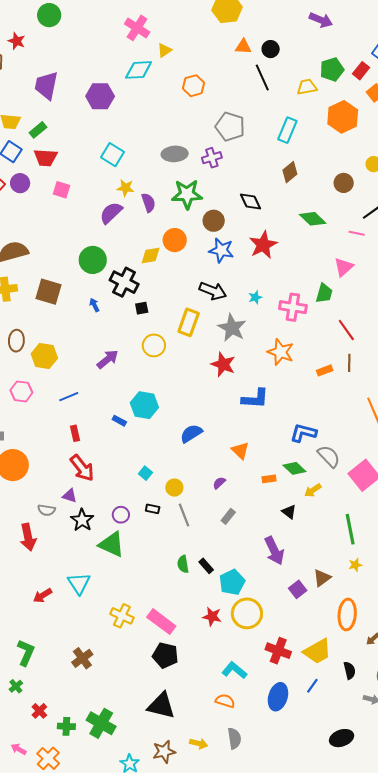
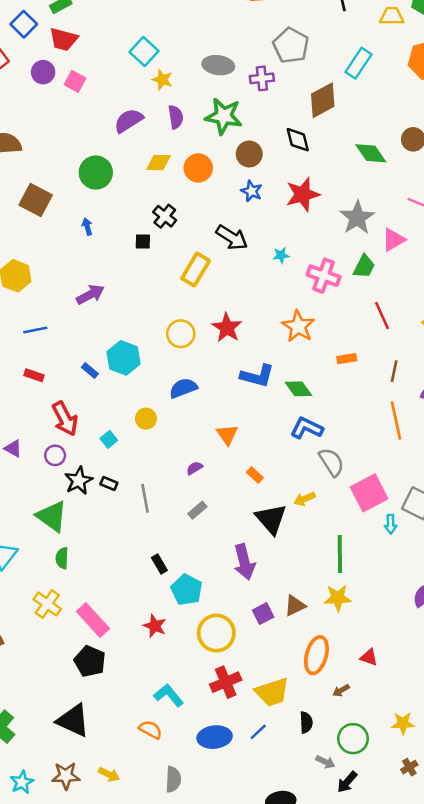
brown diamond: (290, 172) -> (323, 100), moved, size x1.4
purple circle: (20, 183) -> (43, 72), moved
yellow star: (126, 188) -> (162, 80), moved
green diamond: (313, 219) -> (371, 153), moved
blue star: (221, 250) -> (252, 191), size x0.7
yellow diamond: (151, 256) -> (158, 163), moved
black cross: (124, 282) -> (165, 216), moved, size x0.7
gray star: (232, 328) -> (357, 218), moved
yellow circle: (154, 345) -> (181, 334), moved
brown line: (349, 363) -> (394, 371), moved
red rectangle: (75, 433) -> (34, 375), turned -70
blue semicircle: (191, 433) -> (183, 388), moved
red arrow: (82, 468) -> (65, 419), moved
green diamond: (294, 468) -> (298, 389), moved
orange rectangle: (269, 479) -> (255, 475), turned 40
yellow circle: (174, 488) -> (146, 419), moved
black triangle: (289, 512) -> (271, 519), size x1.8
purple circle: (121, 515) -> (55, 455), moved
black star: (82, 520) -> (79, 481), moved
green semicircle: (183, 564) -> (62, 558), moved
yellow star: (355, 565) -> (338, 598), size x1.6
cyan pentagon: (232, 582) -> (187, 590), turned -30
yellow circle: (247, 613) -> (216, 633), moved
red cross: (278, 651) -> (226, 682), turned 35
blue ellipse: (278, 697) -> (215, 737), turned 56
gray semicircle: (234, 738) -> (173, 779), moved

